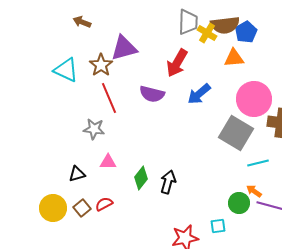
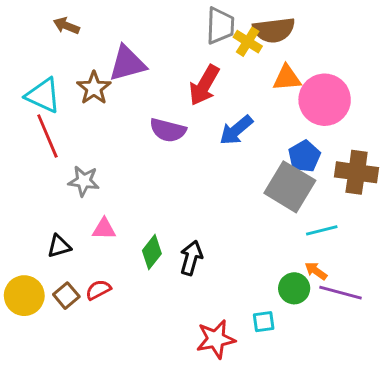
blue pentagon: (246, 32) -> (304, 156), moved
red line: (109, 98) -> (47, 136), moved
pink circle: (254, 99) -> (325, 100), moved

